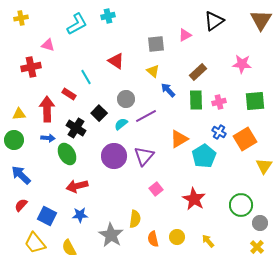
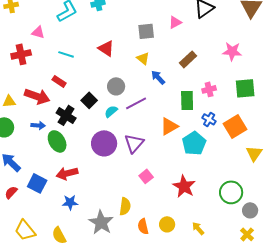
cyan line: (86, 77) -> (66, 54), moved, turned -42
green rectangle: (196, 100) -> (187, 100), moved
red arrow: (47, 109) -> (37, 96), turned 110
blue square: (47, 216) -> (37, 183), moved

